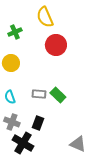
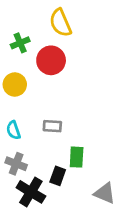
red circle: (56, 45) -> (51, 60), moved
green rectangle: (58, 95) -> (77, 157), moved, turned 49
black rectangle: (38, 123) -> (58, 176), moved

